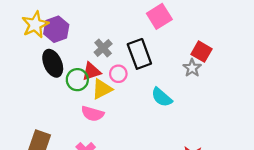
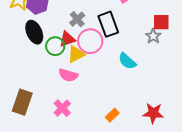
red square: (201, 52) -> (161, 22), turned -30
pink circle: (118, 74) -> (90, 41), size x1.6

